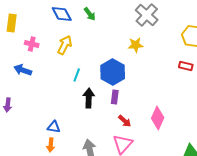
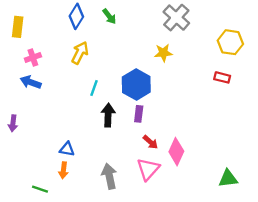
blue diamond: (62, 14) -> (76, 16), turned 60
pink cross: (32, 44) -> (33, 57), moved, turned -32
pink diamond: (158, 118) -> (176, 152), moved

